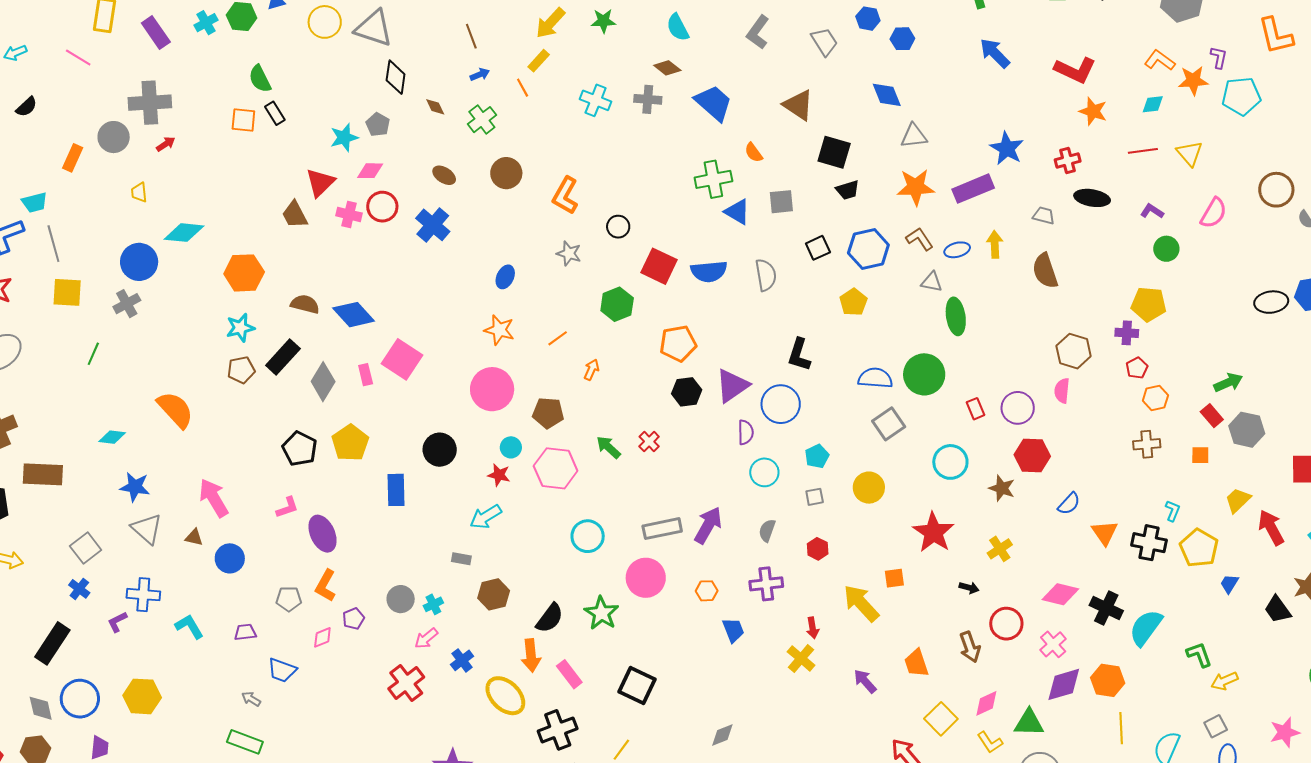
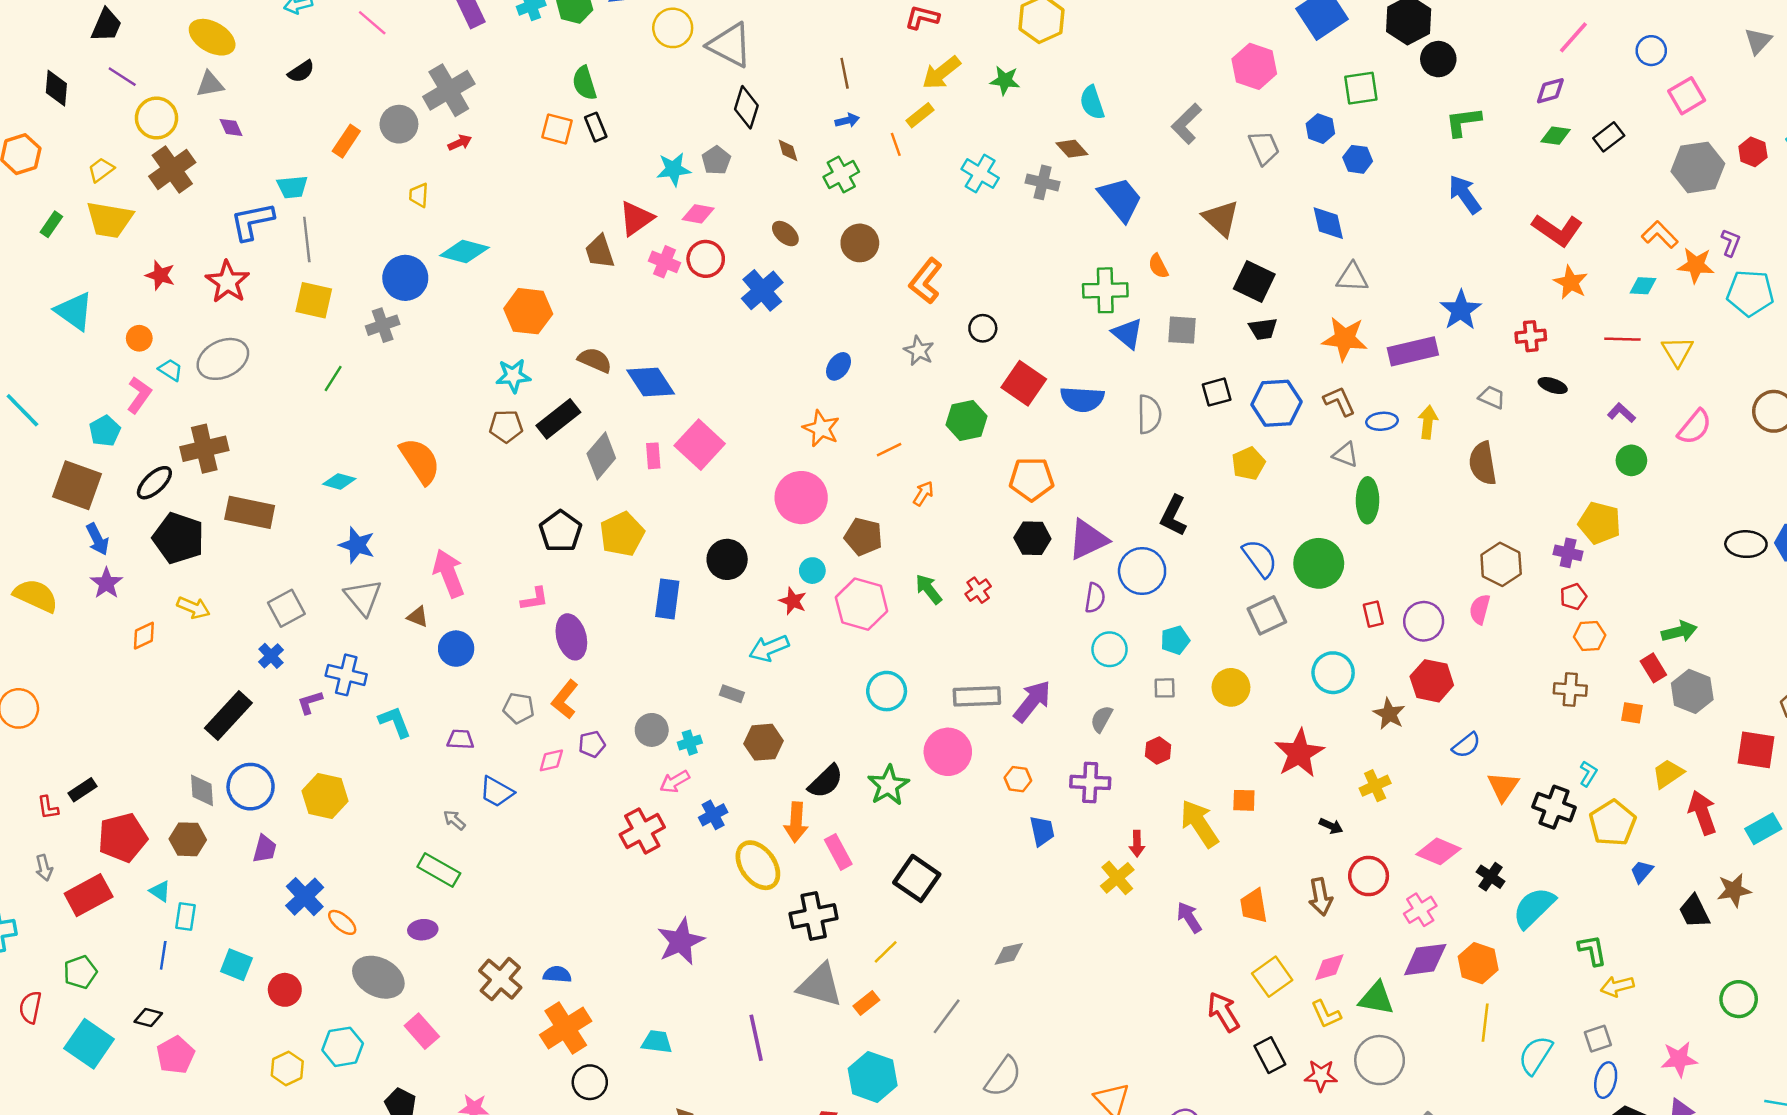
gray cross: (150, 103) -> (449, 90), turned -36
black ellipse: (1092, 198) -> (1553, 386), size x0.7
blue semicircle: (875, 378) -> (1260, 558), turned 40
black cross: (1106, 608) -> (1491, 877), size x0.7

